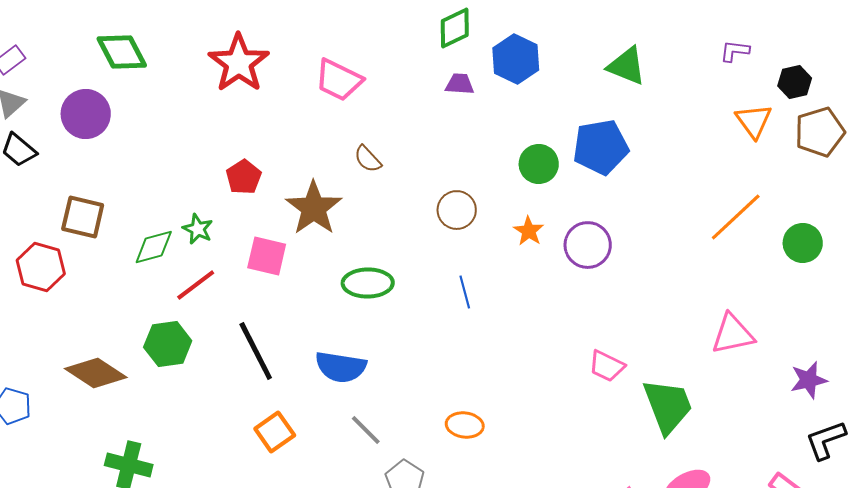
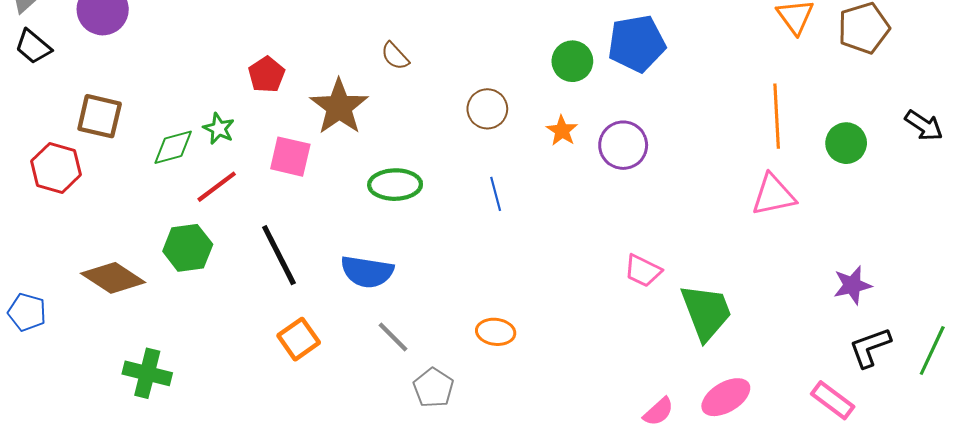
orange line: (736, 217) -> (777, 116), turned -50
pink triangle: (733, 334) -> (774, 195), moved

